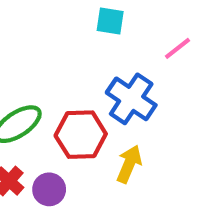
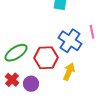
pink line: (177, 48) -> (92, 32), moved, turned -64

